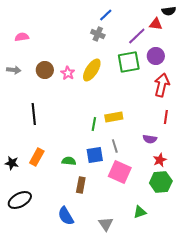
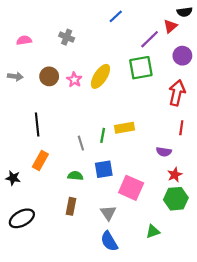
red triangle: (156, 24) -> (170, 26), turned -48
gray cross: (98, 34) -> (67, 37), moved
purple circle: (156, 56) -> (182, 56), moved
gray line: (115, 146) -> (81, 143), moved
orange rectangle: (37, 157) -> (40, 160), moved
brown rectangle: (81, 185) -> (71, 206), moved
blue semicircle: (66, 216) -> (109, 241), moved
gray triangle: (106, 224) -> (108, 213), moved

